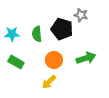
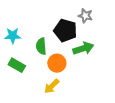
green semicircle: (37, 34) -> (41, 46), moved
green arrow: (86, 58) -> (83, 48), moved

